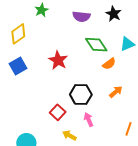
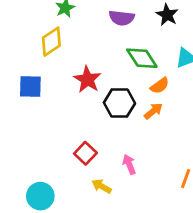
yellow diamond: (18, 34) -> (51, 42), moved
blue square: (18, 66) -> (30, 86), turned 30
orange arrow: (116, 92) -> (153, 111), moved
black hexagon: (81, 95) -> (119, 103), moved

